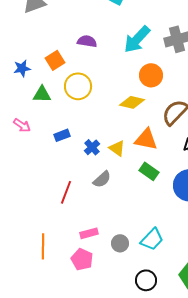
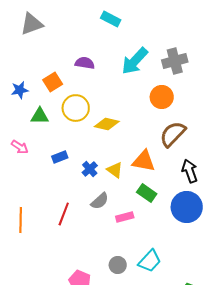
orange circle: (151, 75) -> (162, 97), moved
yellow diamond: (132, 102) -> (107, 124), moved
pink rectangle: (89, 233) -> (125, 217), moved
orange line: (43, 246) -> (21, 220), moved

